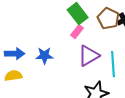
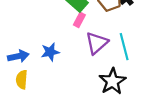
yellow semicircle: (13, 76) -> (22, 80), turned -66

